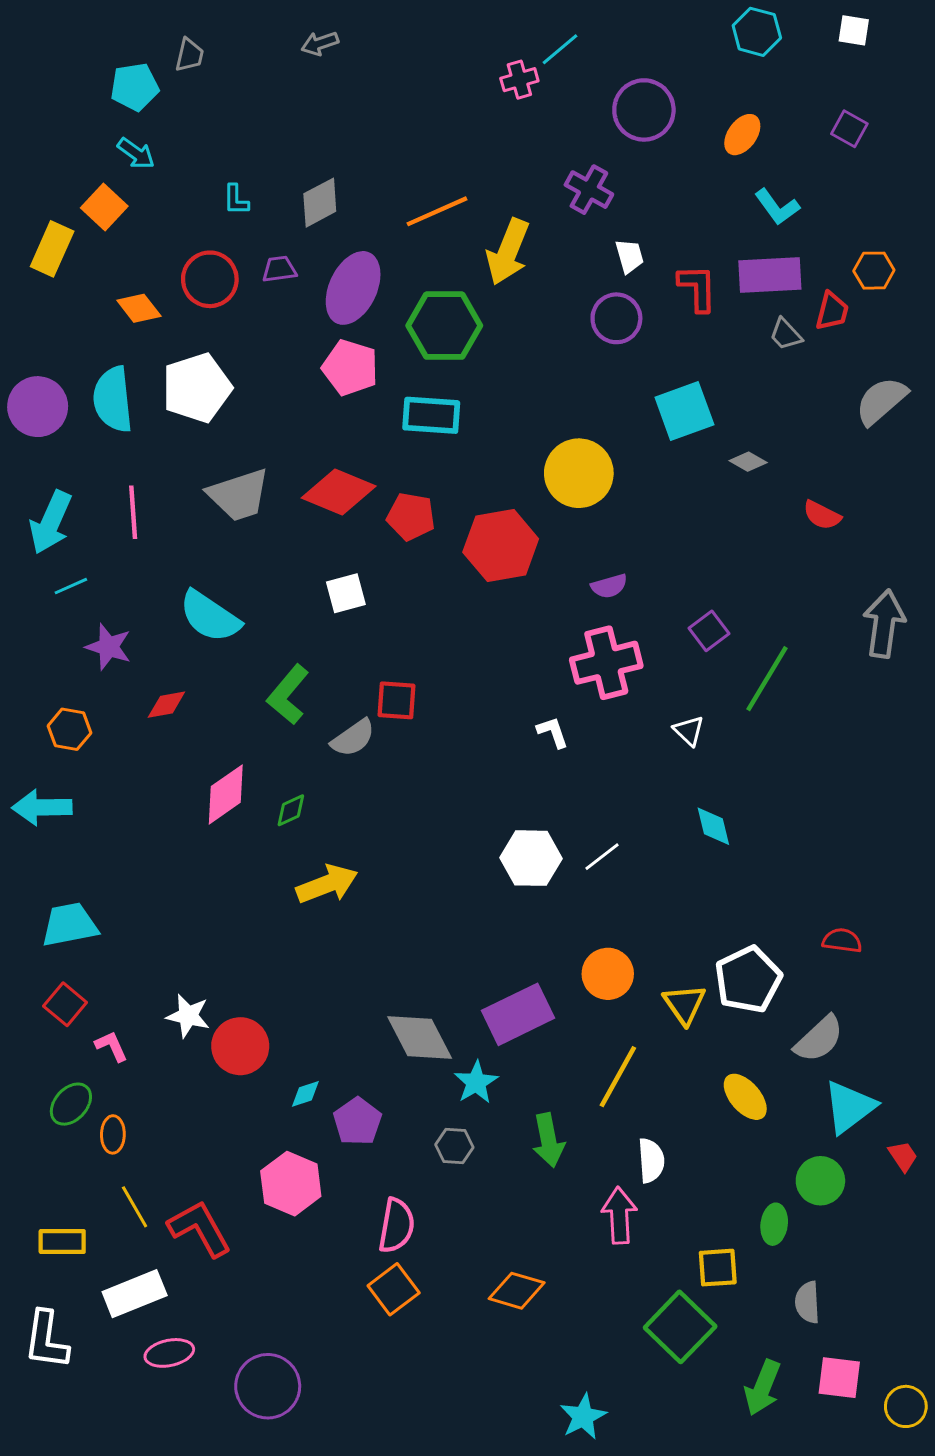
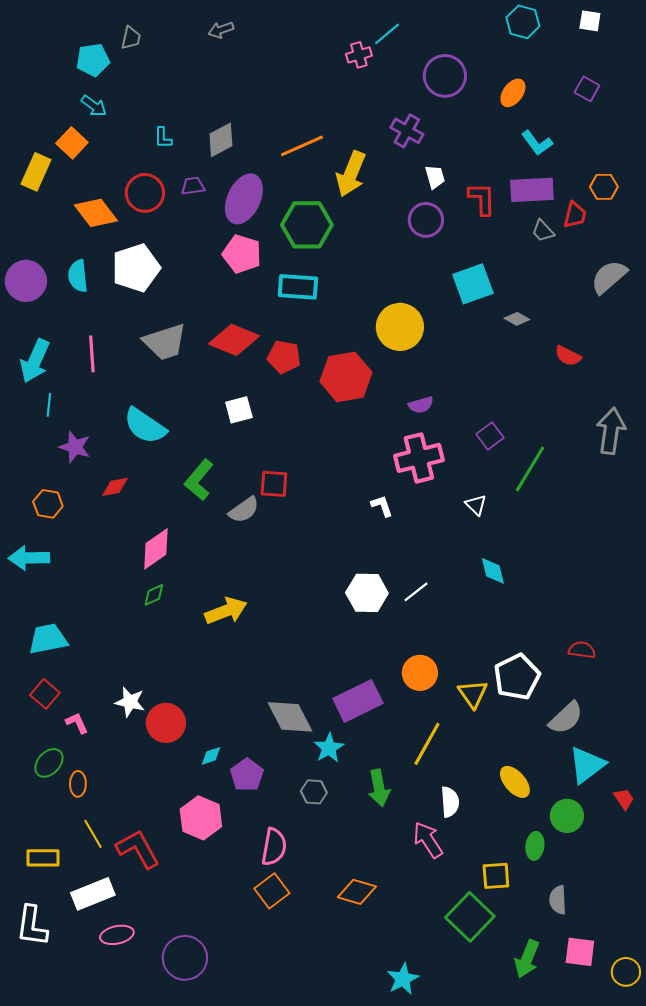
orange diamond: (139, 308) -> (96, 213), size x1.4
cyan semicircle: (113, 399) -> (78, 276), size x0.7
cyan line: (71, 586) -> (49, 405), turned -60
green diamond: (291, 810) -> (154, 595), moved
yellow ellipse: (745, 1097) -> (515, 782), moved
pink arrow: (619, 1215) -> (428, 840), turned -30

